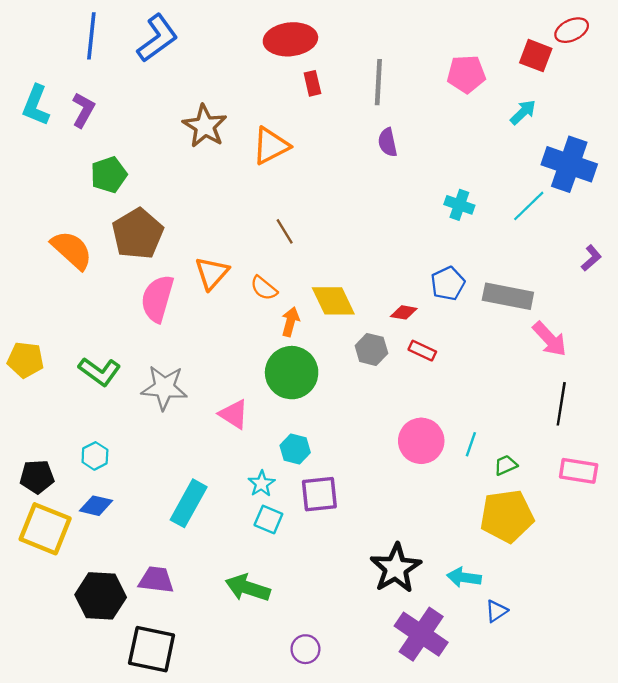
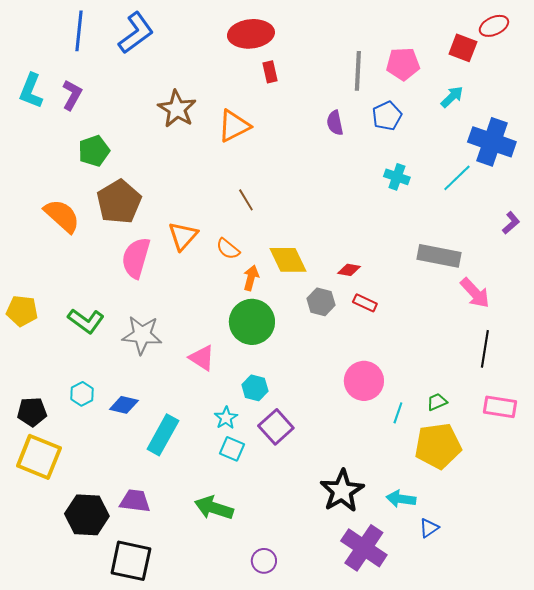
gray line: (378, 82) -> (358, 71), moved
blue pentagon: (448, 283) -> (387, 116), moved
cyan line: (471, 444) -> (398, 413), moved
purple square: (319, 494) -> (276, 427), turned -36
blue diamond: (96, 506) -> (124, 405), moved

